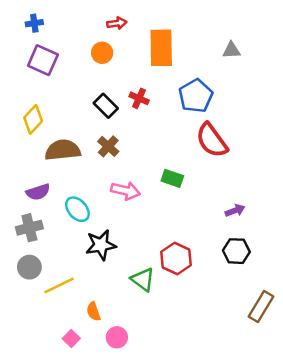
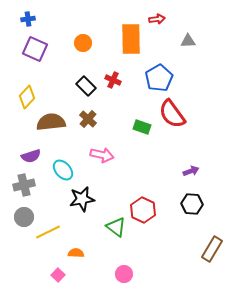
red arrow: (117, 23) -> (157, 19), moved
green rectangle: (172, 178) -> (142, 127), moved
orange semicircle: (93, 311) -> (76, 253), turned 112
pink circle: (117, 337) -> (124, 274), moved

